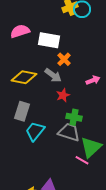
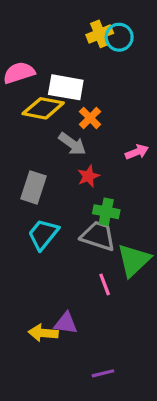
yellow diamond: (24, 77) -> (43, 108), moved
gray rectangle: (22, 111) -> (33, 187), moved
pink line: (82, 160) -> (105, 284), moved, turned 40

